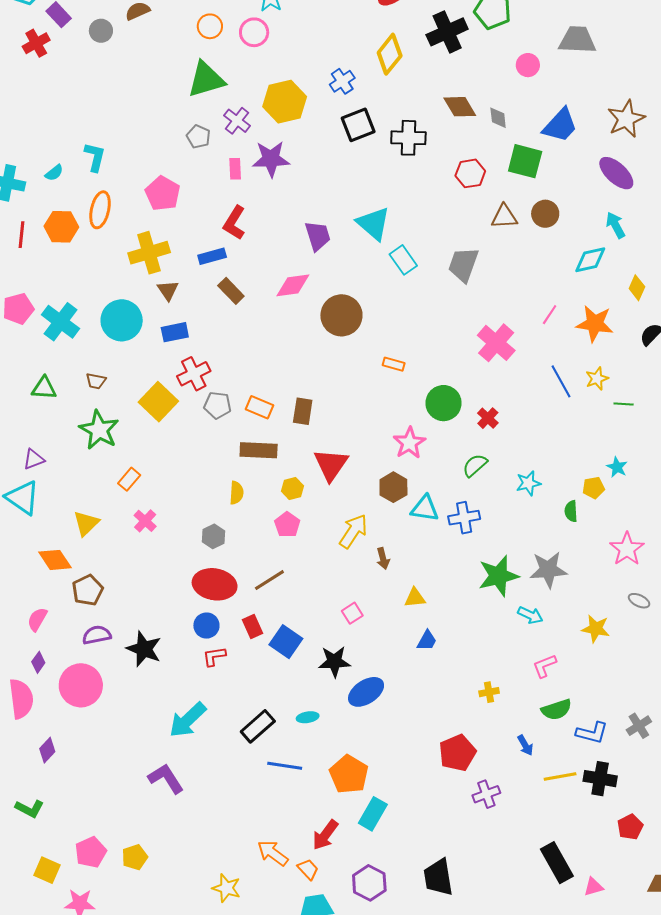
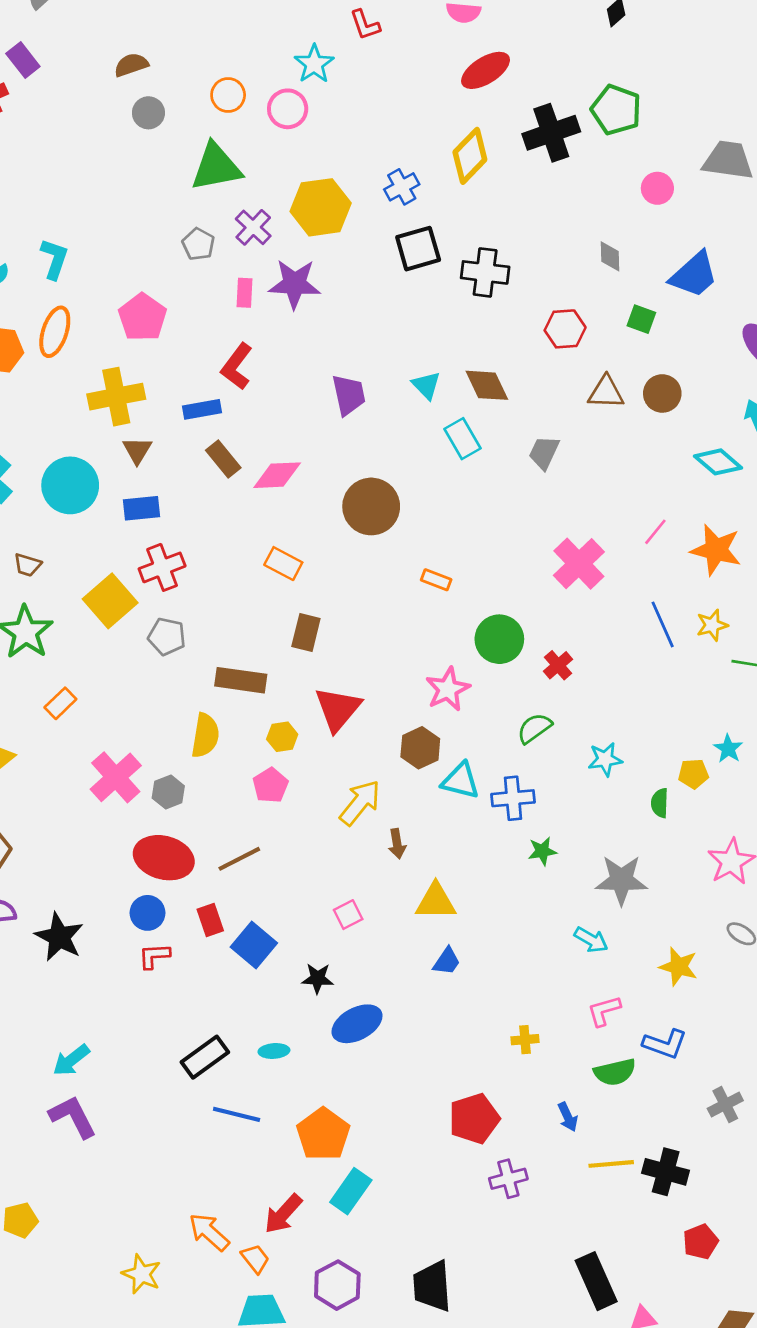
gray circle: (101, 31) -> (148, 113), moved
brown diamond: (460, 107) -> (487, 385), moved
green square: (525, 161) -> (641, 319), size x0.6
cyan triangle: (373, 224) -> (426, 385), size x0.6
cyan diamond: (590, 260) -> (718, 462), turned 48
gray trapezoid: (463, 265) -> (544, 453), size x0.7
pink diamond: (293, 285) -> (277, 475), moved
gray pentagon: (217, 405) -> (167, 637), moved
orange rectangle: (260, 407) -> (283, 564), moved
yellow semicircle: (236, 493) -> (205, 735), size x1.4
pink cross: (145, 521) -> (116, 777), moved, size x1.6
green star: (498, 576) -> (542, 851), moved, size x0.5
yellow triangle: (415, 598) -> (436, 901), size x1.4
black star: (334, 662) -> (318, 978), size x0.7
cyan arrow: (188, 720) -> (71, 1060), moved, size x0.7
blue L-shape: (592, 733) -> (665, 1044), moved

